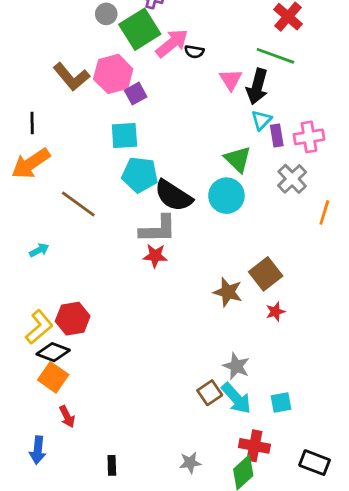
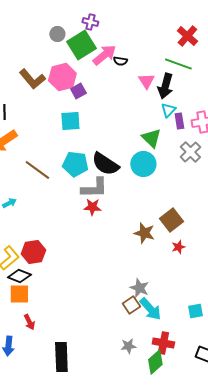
cyan pentagon: (140, 175) -> (75, 164), moved
gray star: (236, 366) -> (139, 288), moved
orange square: (53, 377) -> (19, 294), turned -35
cyan square: (281, 402) -> (195, 311), moved
gray star: (190, 463) -> (128, 346), moved
black rectangle: (112, 465) -> (61, 357), size x2.0

